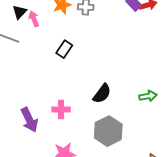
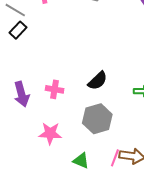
black rectangle: (64, 49) -> (18, 30), moved

